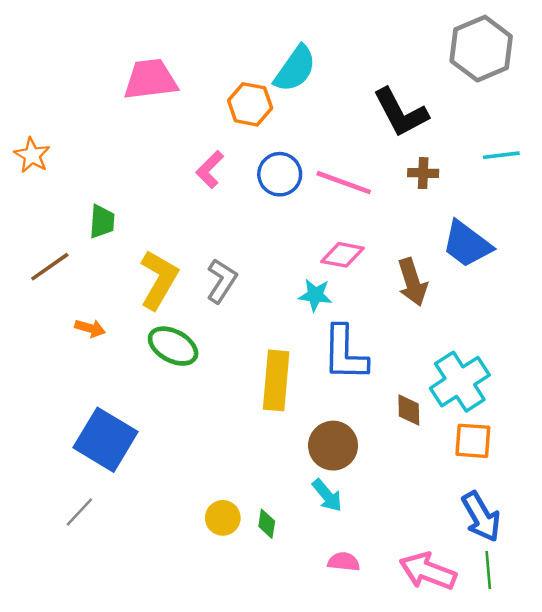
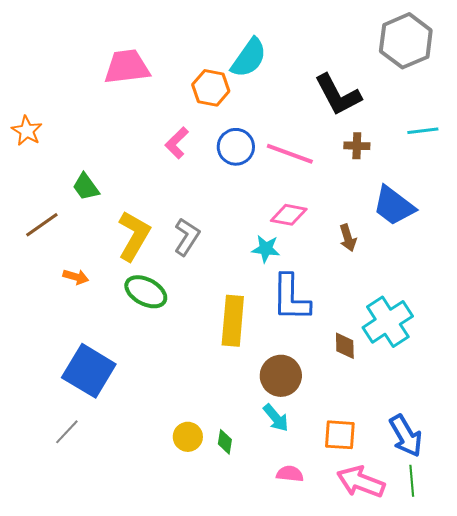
green trapezoid: (102, 222) -> (86, 187), turned 140
brown arrow: (412, 282) -> (348, 238), size x0.7
orange square: (473, 441) -> (340, 435), moved

